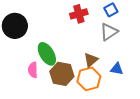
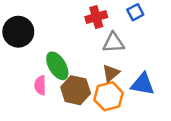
gray triangle: (109, 32) -> (113, 43), moved, turned 30
blue triangle: (117, 69) -> (143, 84), size x1.5

